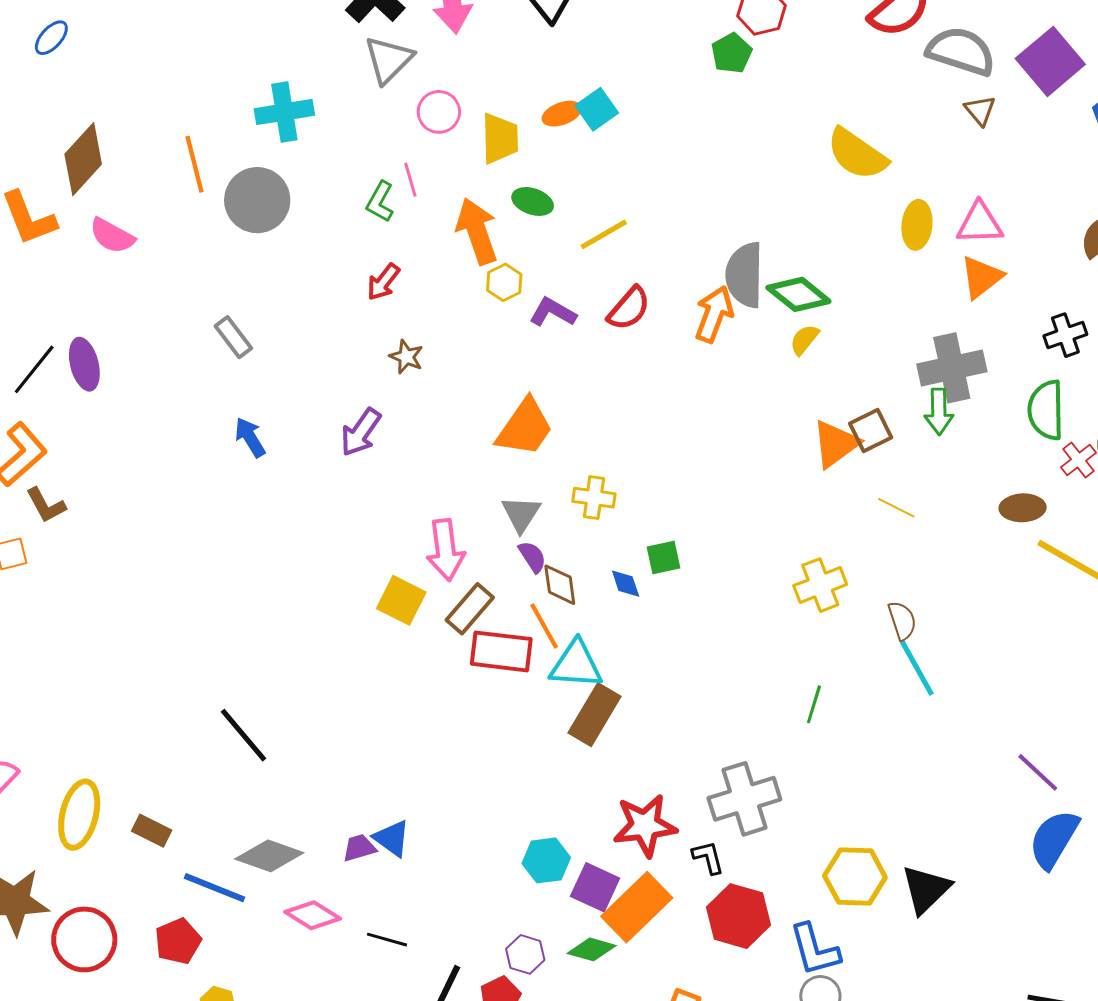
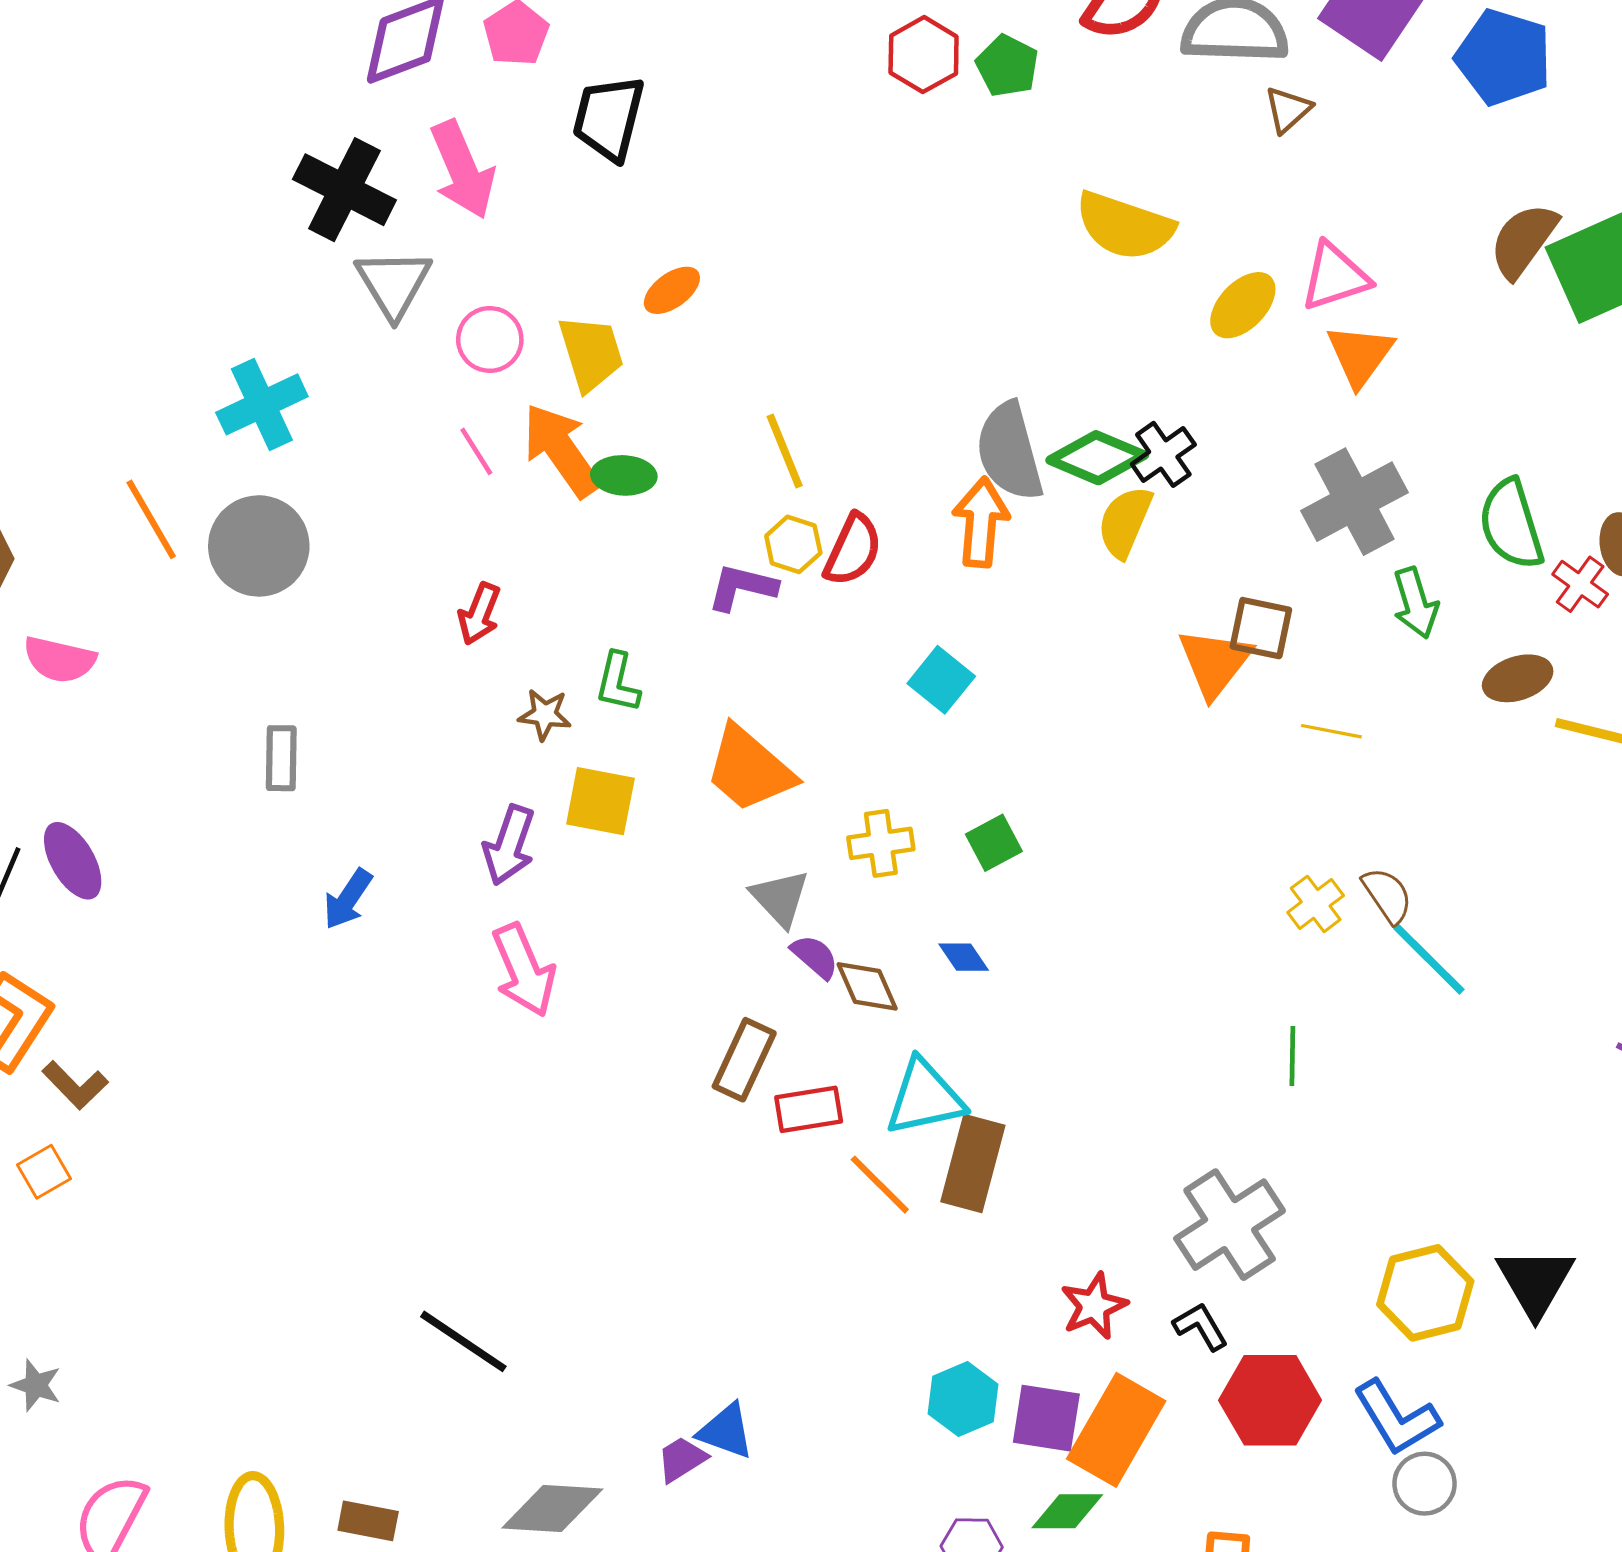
green pentagon: (732, 53) -> (1007, 66), moved
cyan square: (597, 109) -> (941, 680), moved
brown triangle: (980, 110) -> (1288, 110), turned 44
green ellipse: (533, 201) -> (624, 475), moved
green L-shape: (380, 202) -> (618, 682), moved
yellow ellipse: (917, 225) -> (1243, 305), turned 54
orange arrow: (477, 231) -> (561, 450), moved
yellow line: (604, 234) -> (785, 451), turned -66
yellow hexagon: (504, 282) -> (793, 544), moved
black cross: (1065, 335) -> (1163, 454), moved
gray rectangle: (233, 337) -> (281, 758), turned 54
yellow semicircle: (804, 340) -> (1125, 522), size x1.4
green arrow: (939, 412) -> (1415, 603), moved
orange trapezoid: (525, 428) -> (749, 769), turned 112
brown square: (871, 430) -> (1261, 628), turned -36
blue arrow: (250, 437) -> (348, 899), turned -99
pink arrow: (445, 550) -> (524, 970), moved
green square: (663, 558) -> (994, 843), moved
yellow cross: (820, 585) -> (1316, 904), moved, size x0.7
yellow square: (401, 600) -> (600, 801), moved
orange line: (544, 626) -> (880, 1185), moved
red rectangle: (501, 651) -> (809, 1109), size x0.7
red star: (645, 826) -> (1094, 1306), size x0.7

